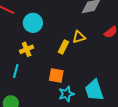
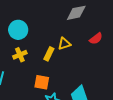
yellow cross: (27, 49) -> (20, 55), moved

